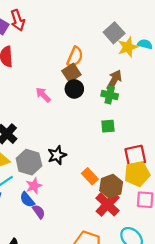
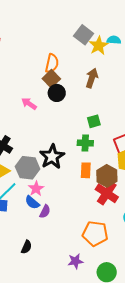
green cross: (110, 95) -> (85, 143), moved
black star: (57, 155) -> (52, 157), size x1.4
orange rectangle: (90, 176) -> (86, 170), turned 56
purple semicircle: (39, 212) -> (45, 212), turned 72

